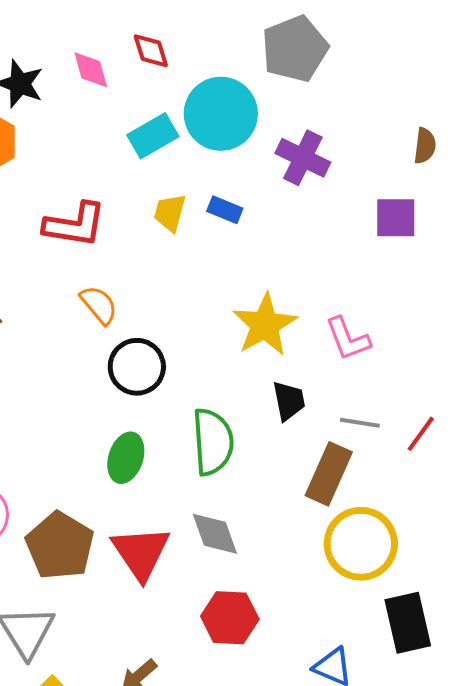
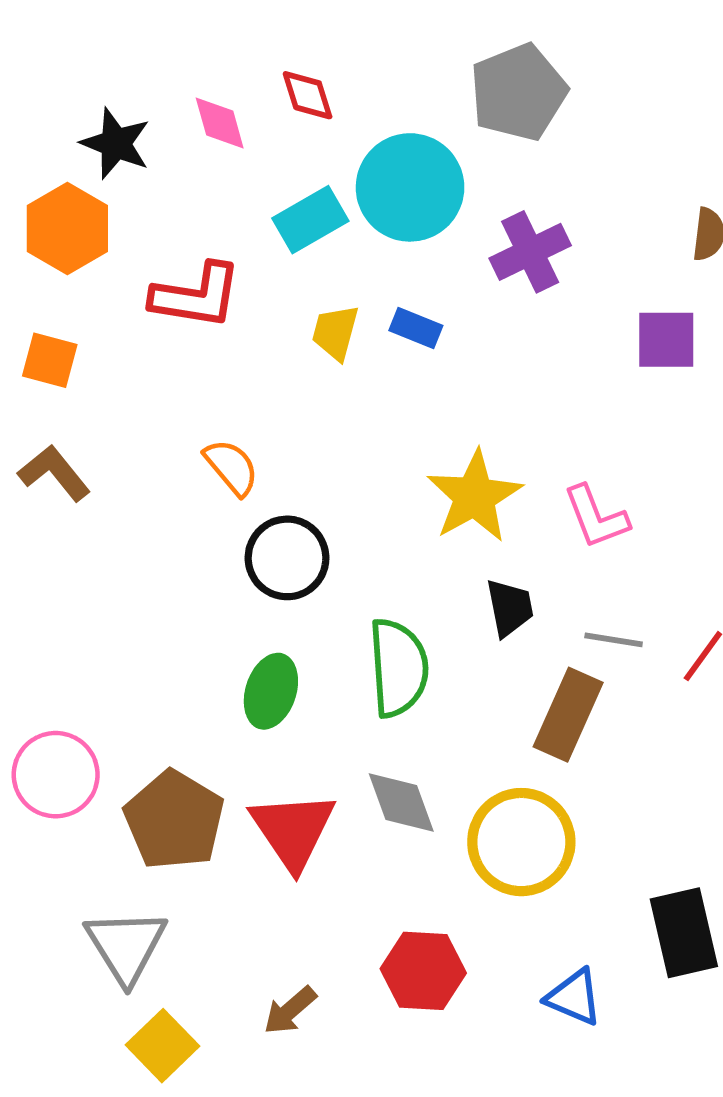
purple cross: (303, 158) -> (530, 252), turned 38
red L-shape: (75, 225) -> (196, 296), moved
yellow circle: (361, 544) -> (521, 842), moved
red hexagon: (230, 618) -> (423, 971), moved

